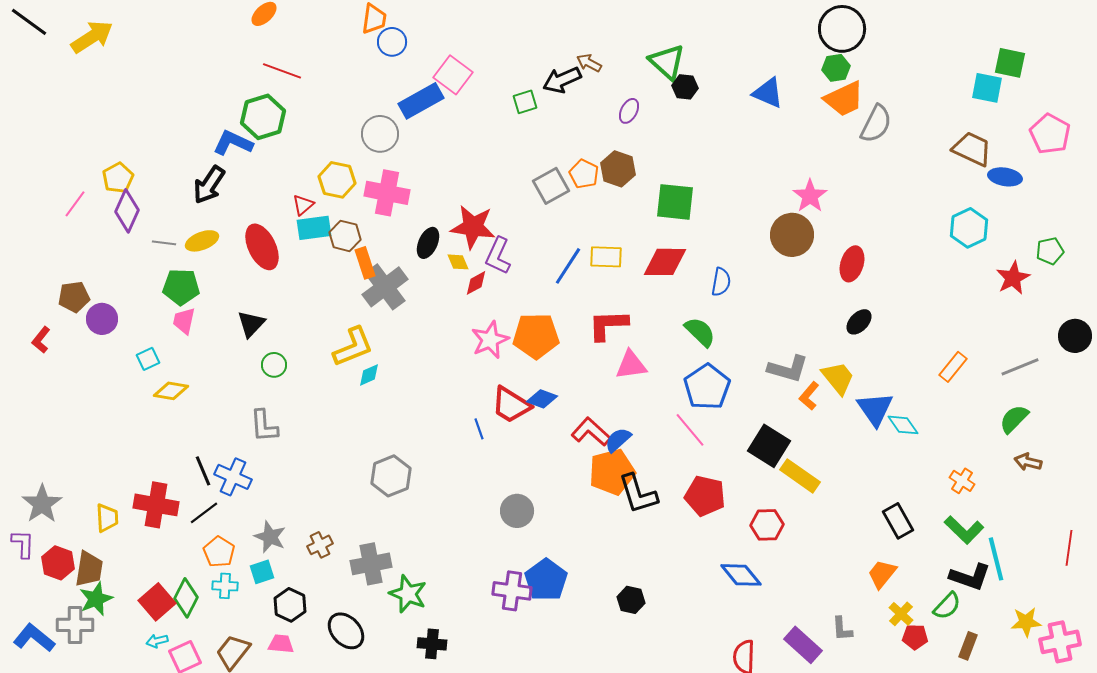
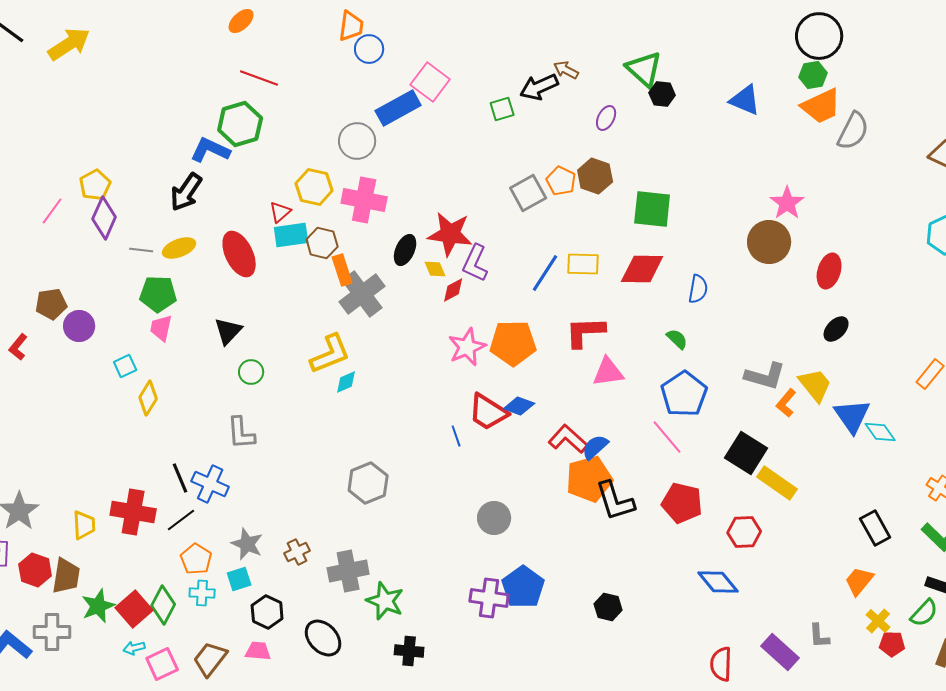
green semicircle: (700, 332) -> (677, 339), size x0.7
yellow diamond: (171, 391) -> (148, 398), turned -68
green star: (96, 599) -> (98, 606), moved

